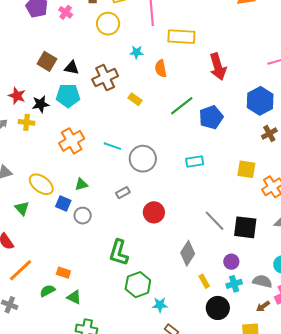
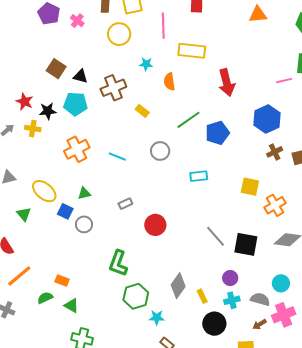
gray circle: (143, 159) -> (160, 151), moved, size x0.7
gray diamond: (188, 253) -> (178, 286), moved

